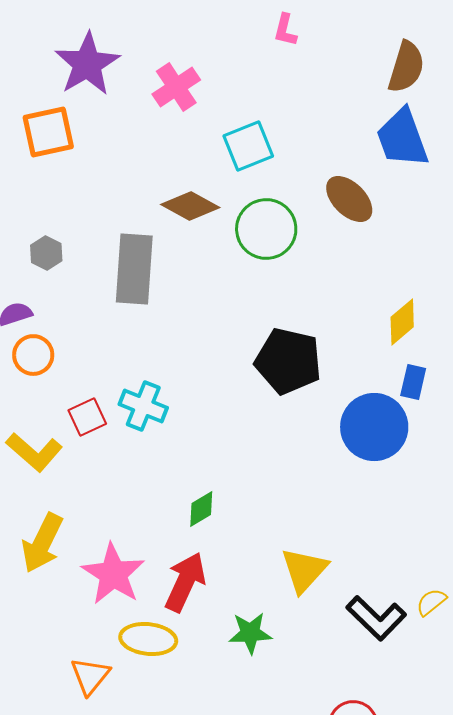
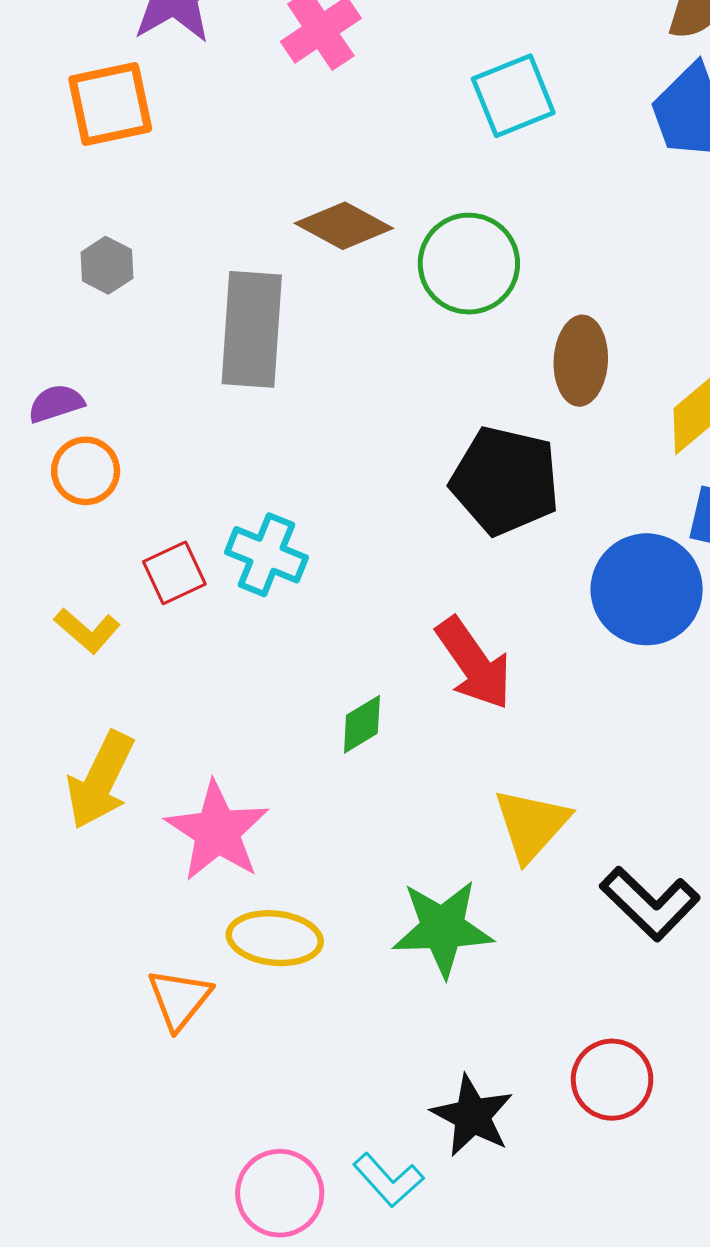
cyan square: (248, 146) -> (513, 96), moved
brown ellipse: (349, 199) -> (581, 361), moved, turned 48
gray hexagon: (46, 253) -> (107, 265), moved
yellow L-shape: (34, 452) -> (87, 630), size x0.7
red arrow: (185, 582) -> (474, 663), moved, turned 120
green star: (250, 633) -> (443, 928), size x1.4

